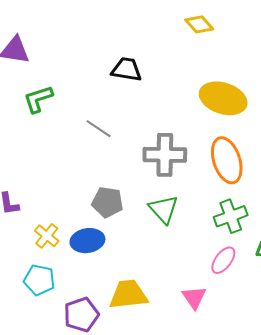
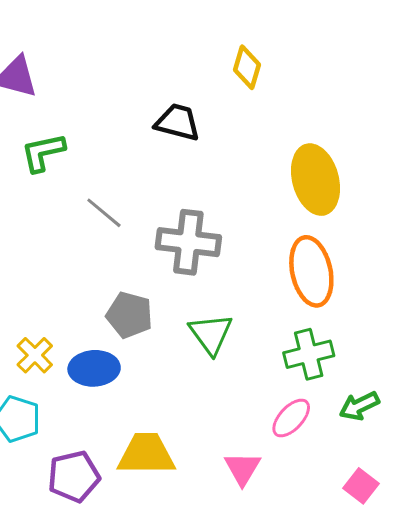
yellow diamond: (199, 24) -> (247, 67), moved, turned 52
yellow ellipse: (223, 98) -> (315, 180), turned 51
gray line: (99, 129) -> (104, 213), moved
gray cross: (165, 155) -> (188, 242), moved

